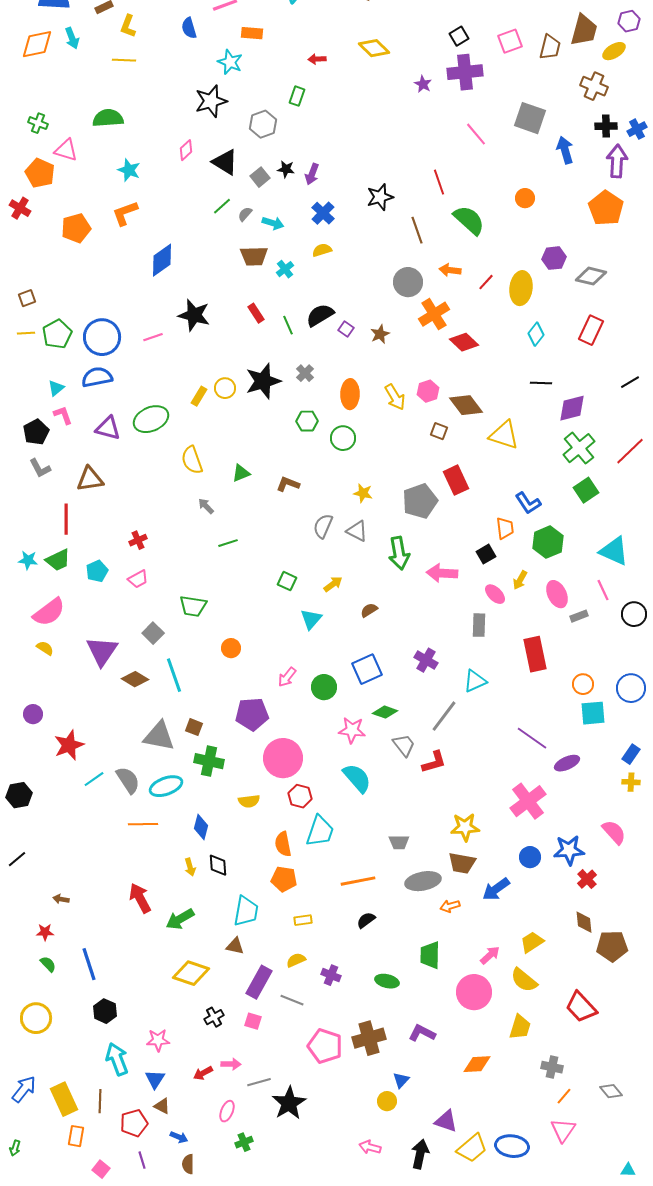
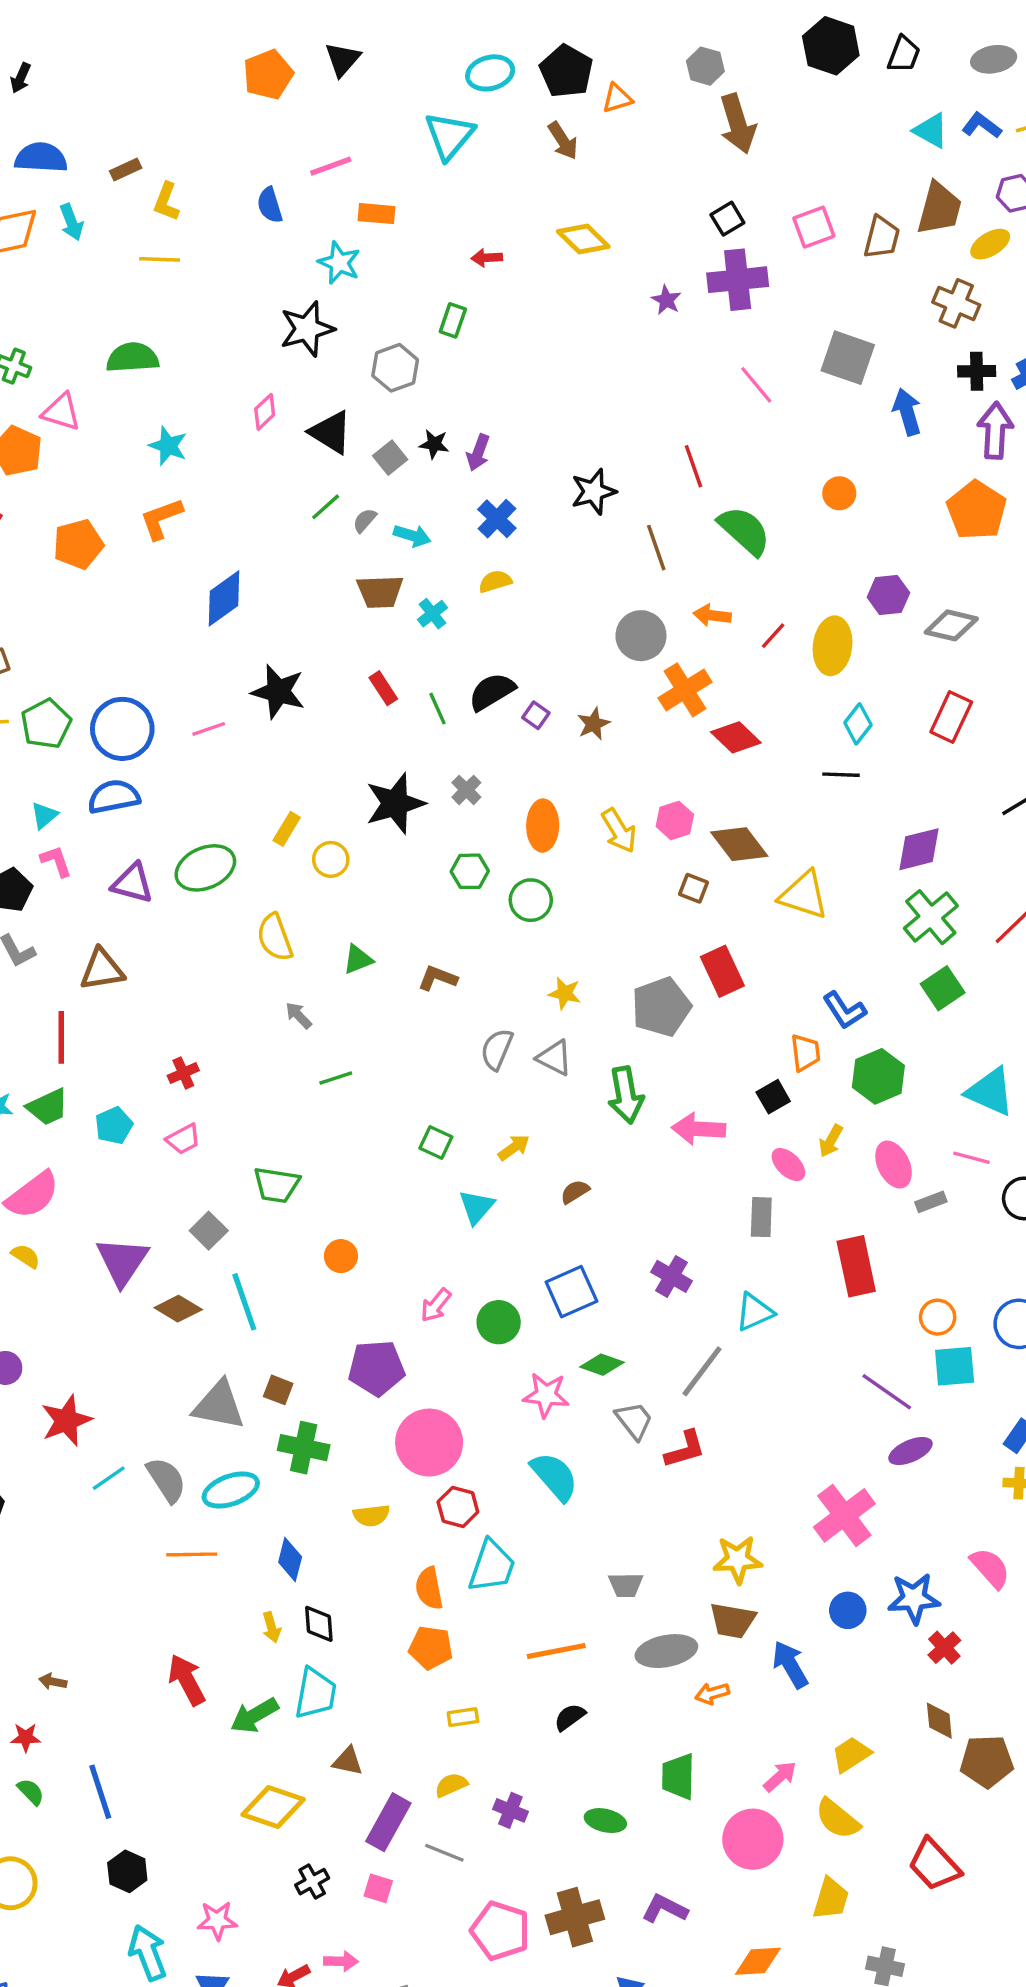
black line: (541, 383) -> (841, 775), moved
yellow circle: (225, 388) -> (331, 859), moved
pink line: (603, 590) -> (972, 1158), turned -50
purple line: (532, 738) -> (887, 1392), moved
blue arrow: (496, 889) -> (790, 1665), turned 96
cyan trapezoid: (246, 911) -> (316, 1693), moved

